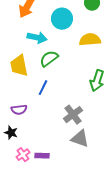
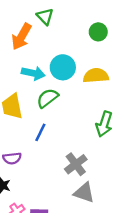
cyan circle: (62, 19) -> (63, 67), moved

